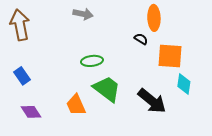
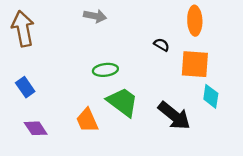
orange ellipse: (154, 18) -> (195, 21), moved

